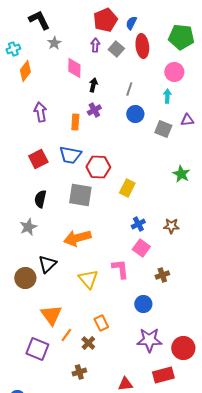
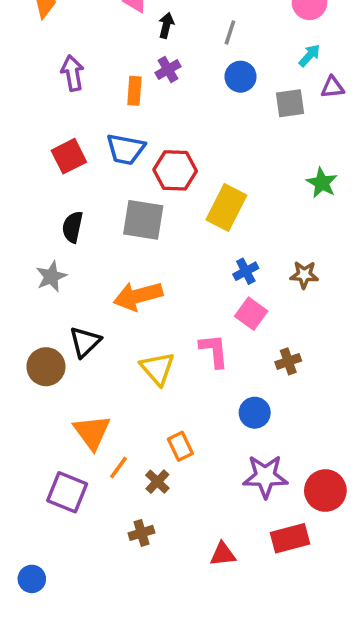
cyan arrow: (167, 96) -> (309, 55), moved, turned 40
gray square: (163, 129) -> (290, 103), turned -30
yellow rectangle: (127, 188) -> (226, 208), size x1.4

